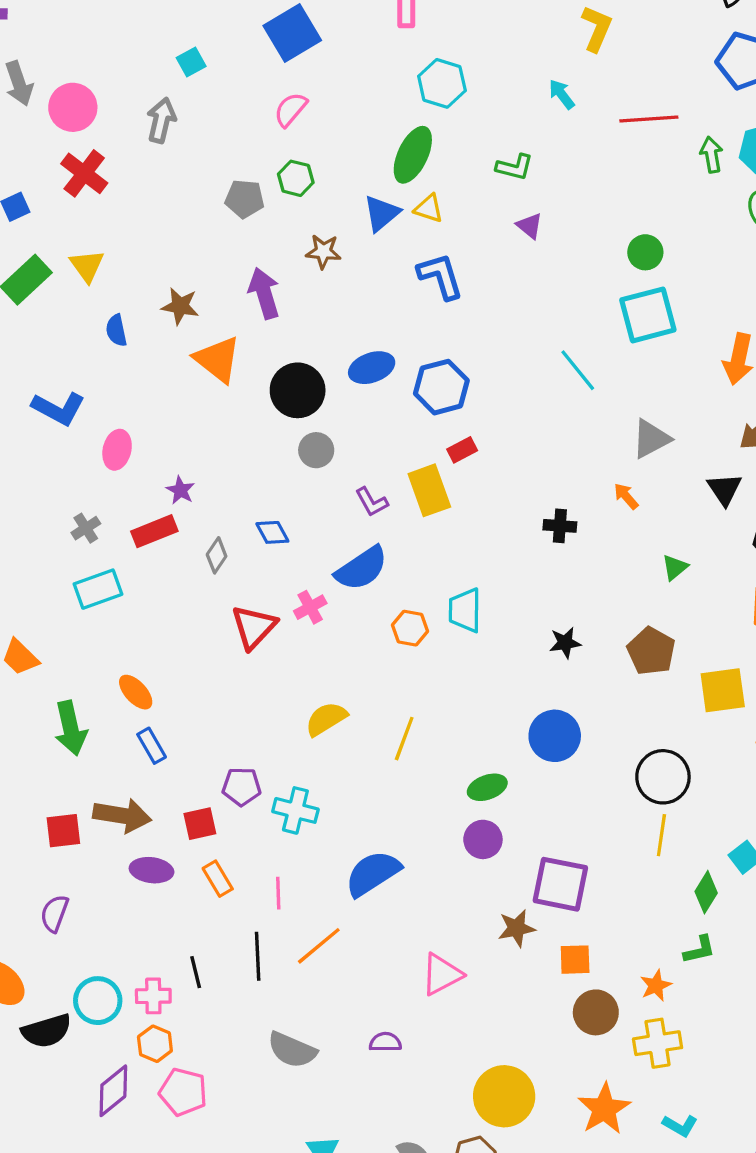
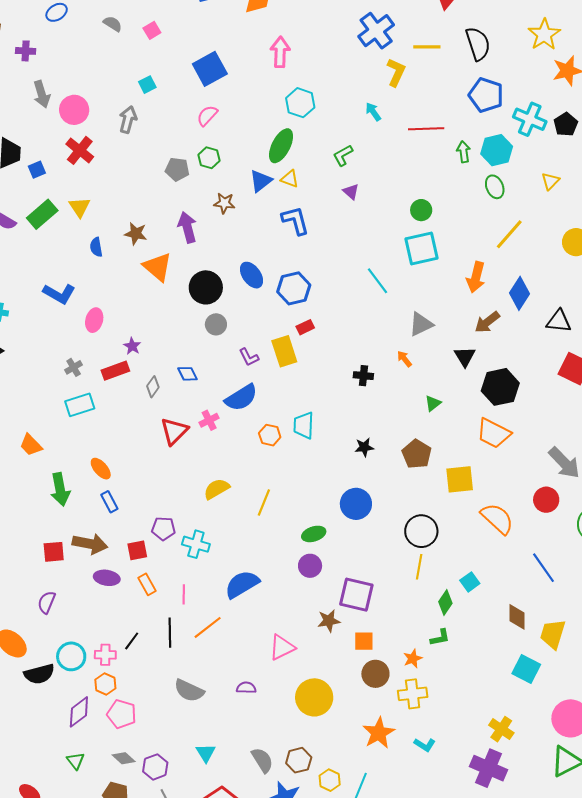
green L-shape: (514, 167) -> (343, 155), turned 135
blue ellipse: (372, 368) -> (252, 275), turned 72
black line: (196, 972) -> (132, 641), turned 48
yellow circle: (504, 1096) -> (314, 697), moved

